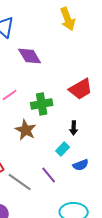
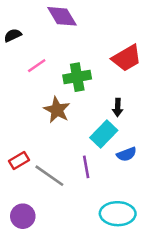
cyan rectangle: (63, 149) -> (104, 134), size x1.5
purple line: (49, 175) -> (86, 167), turned 30

